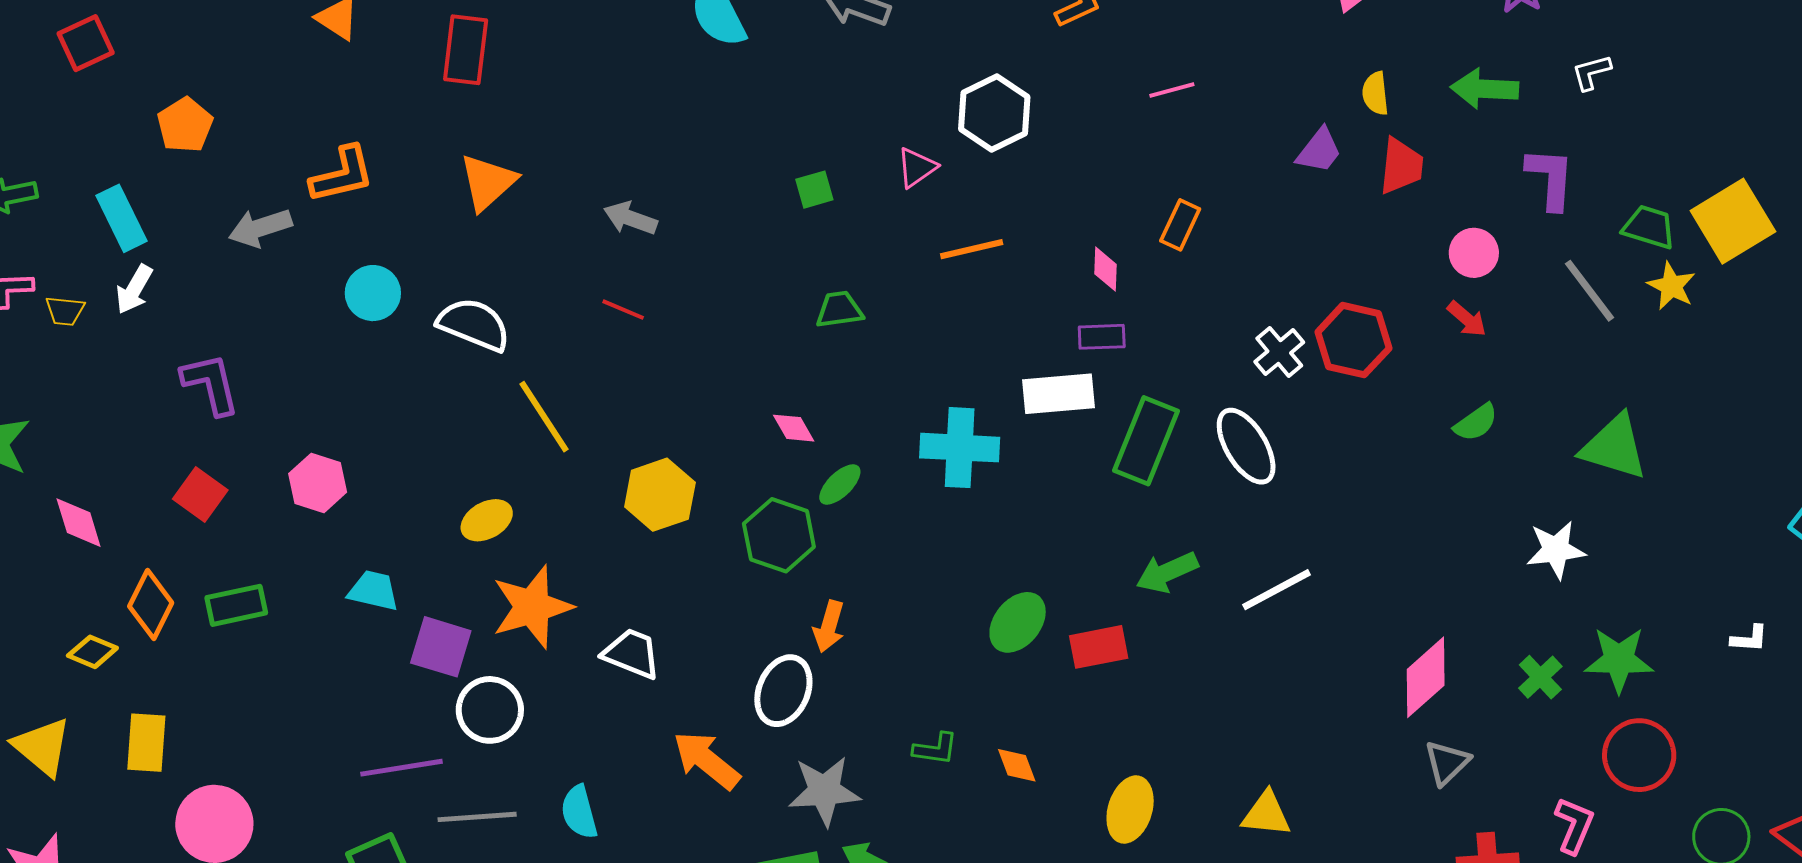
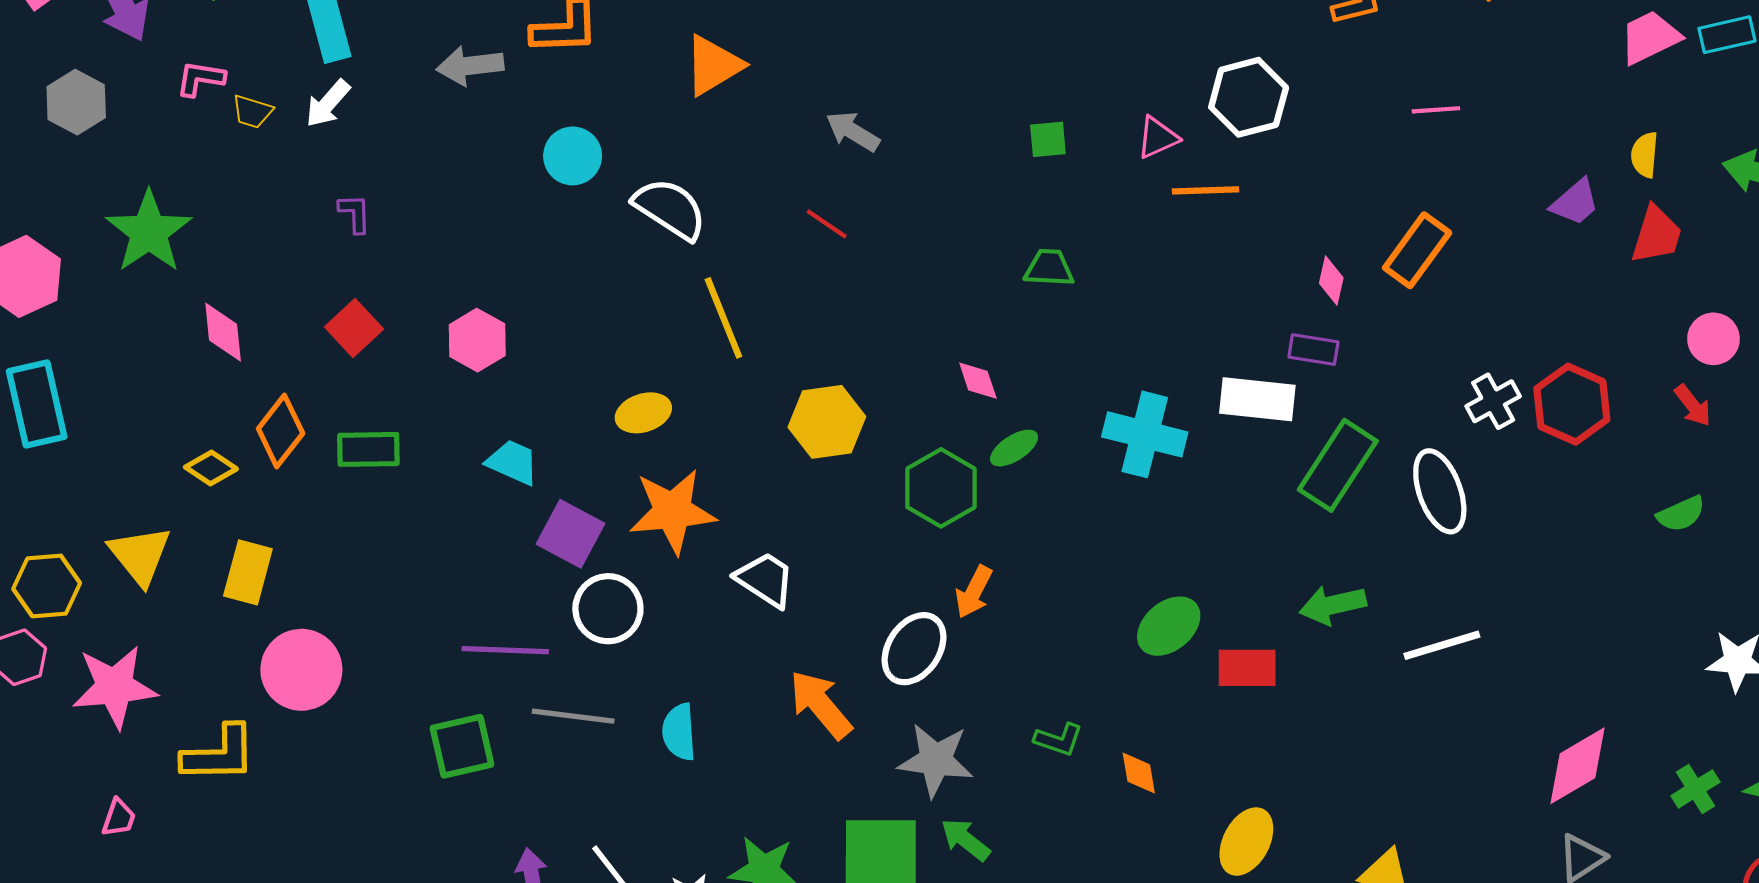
orange rectangle: (1180, 225) -> (1417, 250), size x1.4
orange line: (972, 249) -> (1206, 190), moved
purple L-shape: (211, 384) -> (355, 213), moved, size x0.6

